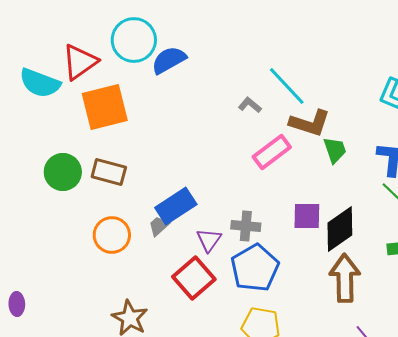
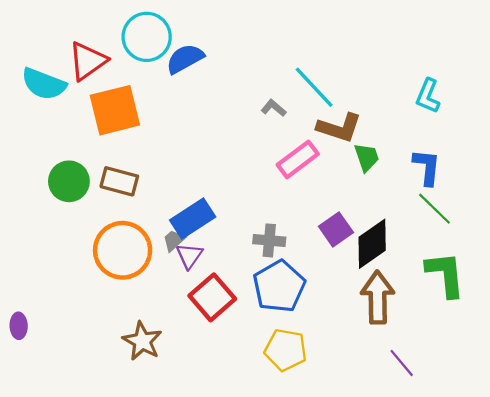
purple square: (307, 216) -> (336, 229), turned -36
orange circle: (112, 235) -> (123, 250), size x1.4
purple triangle: (209, 240) -> (189, 256), moved

